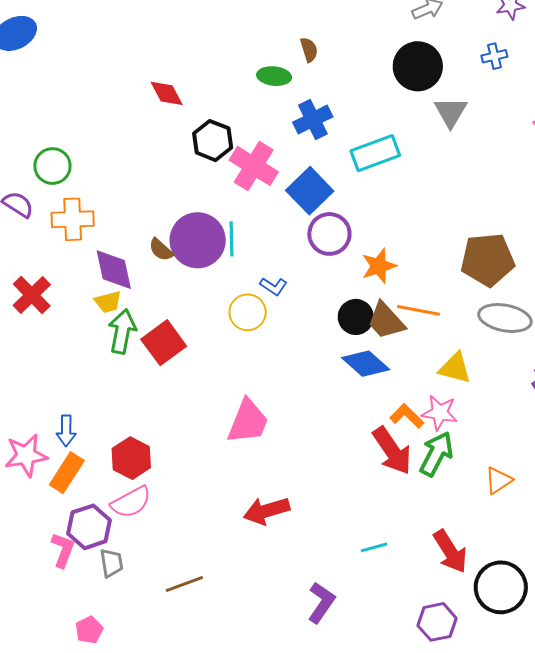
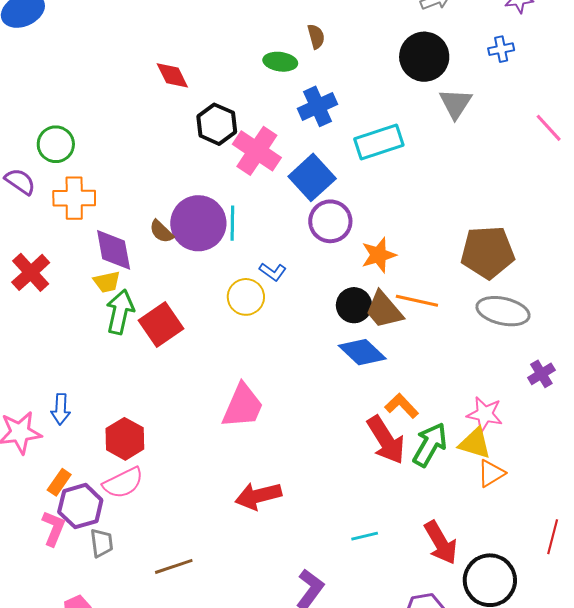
yellow triangle: (455, 368) -> (475, 443), moved
pink star: (440, 413) -> (485, 414), moved
orange rectangle: (67, 473) -> (59, 482), moved, size x0.7

